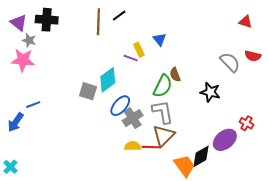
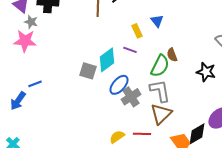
purple line: (131, 58) -> (130, 50), moved
yellow semicircle: (133, 146) -> (117, 137), moved, turned -35
red line: (151, 147) -> (142, 134), moved

